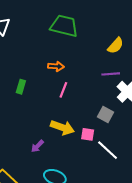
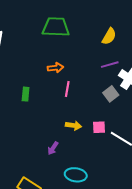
gray square: (105, 115) -> (111, 94), moved, turned 35
yellow arrow: (62, 128) -> (73, 126), size x0.7

